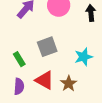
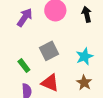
brown star: (69, 83) -> (84, 83), moved

